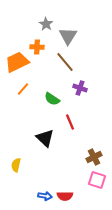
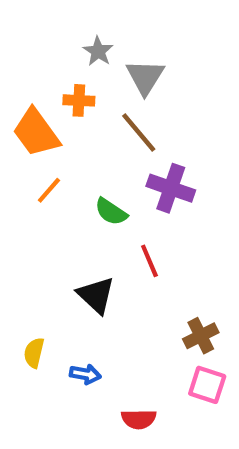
orange trapezoid: (17, 62) -> (36, 133), turned -100
purple cross: (80, 88) -> (171, 188), size x1.5
blue arrow: (45, 196) -> (85, 374), moved

